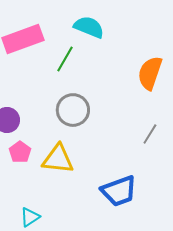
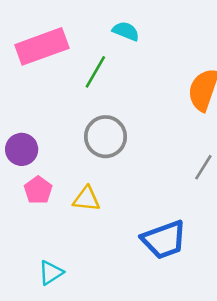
cyan semicircle: (89, 27) -> (126, 31), size x0.7
yellow triangle: (58, 159) -> (86, 199), size x0.7

